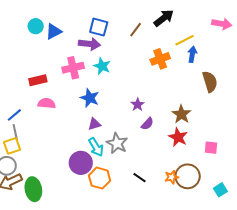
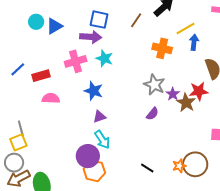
orange cross: (160, 59) -> (162, 48), turned 36
purple star: (138, 105) -> (173, 94), moved
blue line: (14, 115) -> (18, 69), moved
red star: (178, 137) -> (199, 91), moved, turned -30
gray star: (117, 143) -> (154, 85), moved
orange hexagon: (100, 178) -> (94, 171), moved

